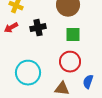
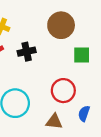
green square: (73, 35) -> (82, 55), moved

